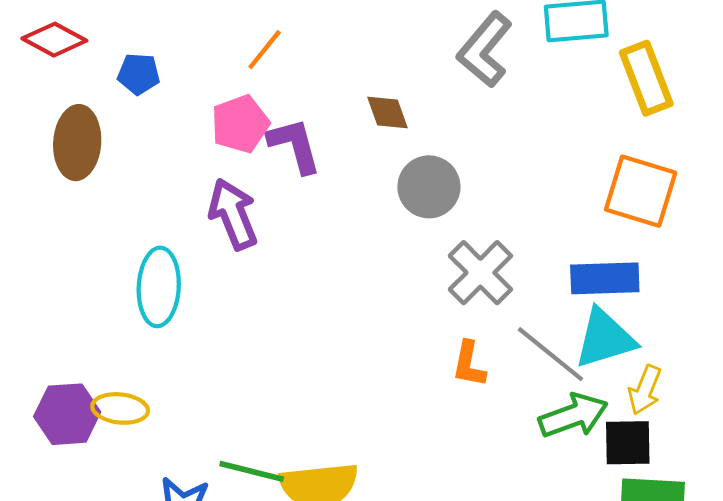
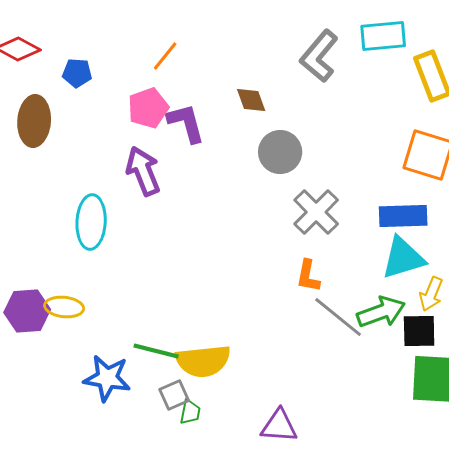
gray line: (550, 354) -> (338, 317), moved

